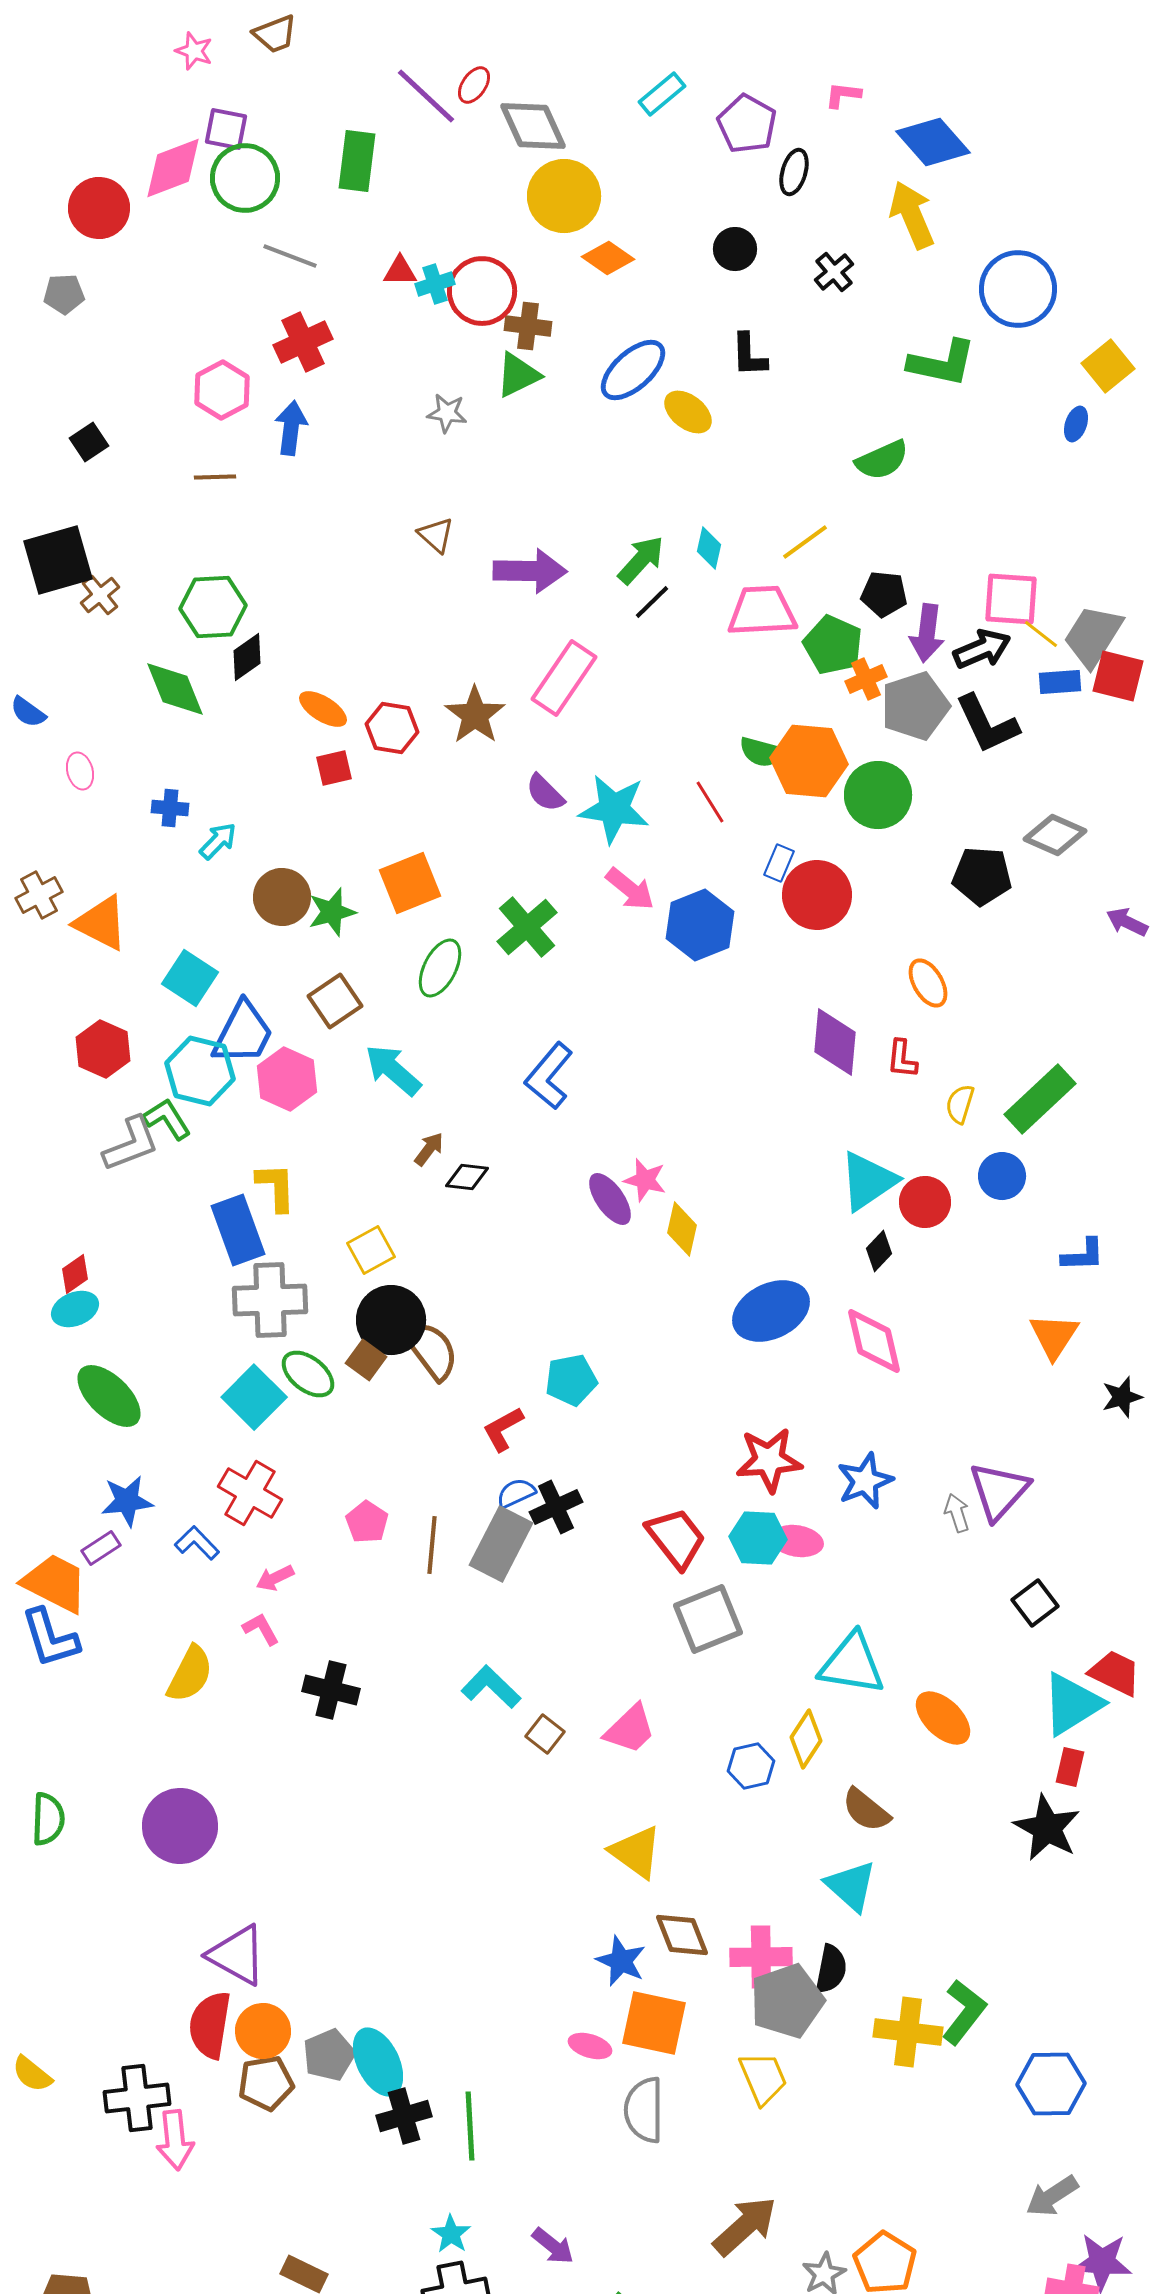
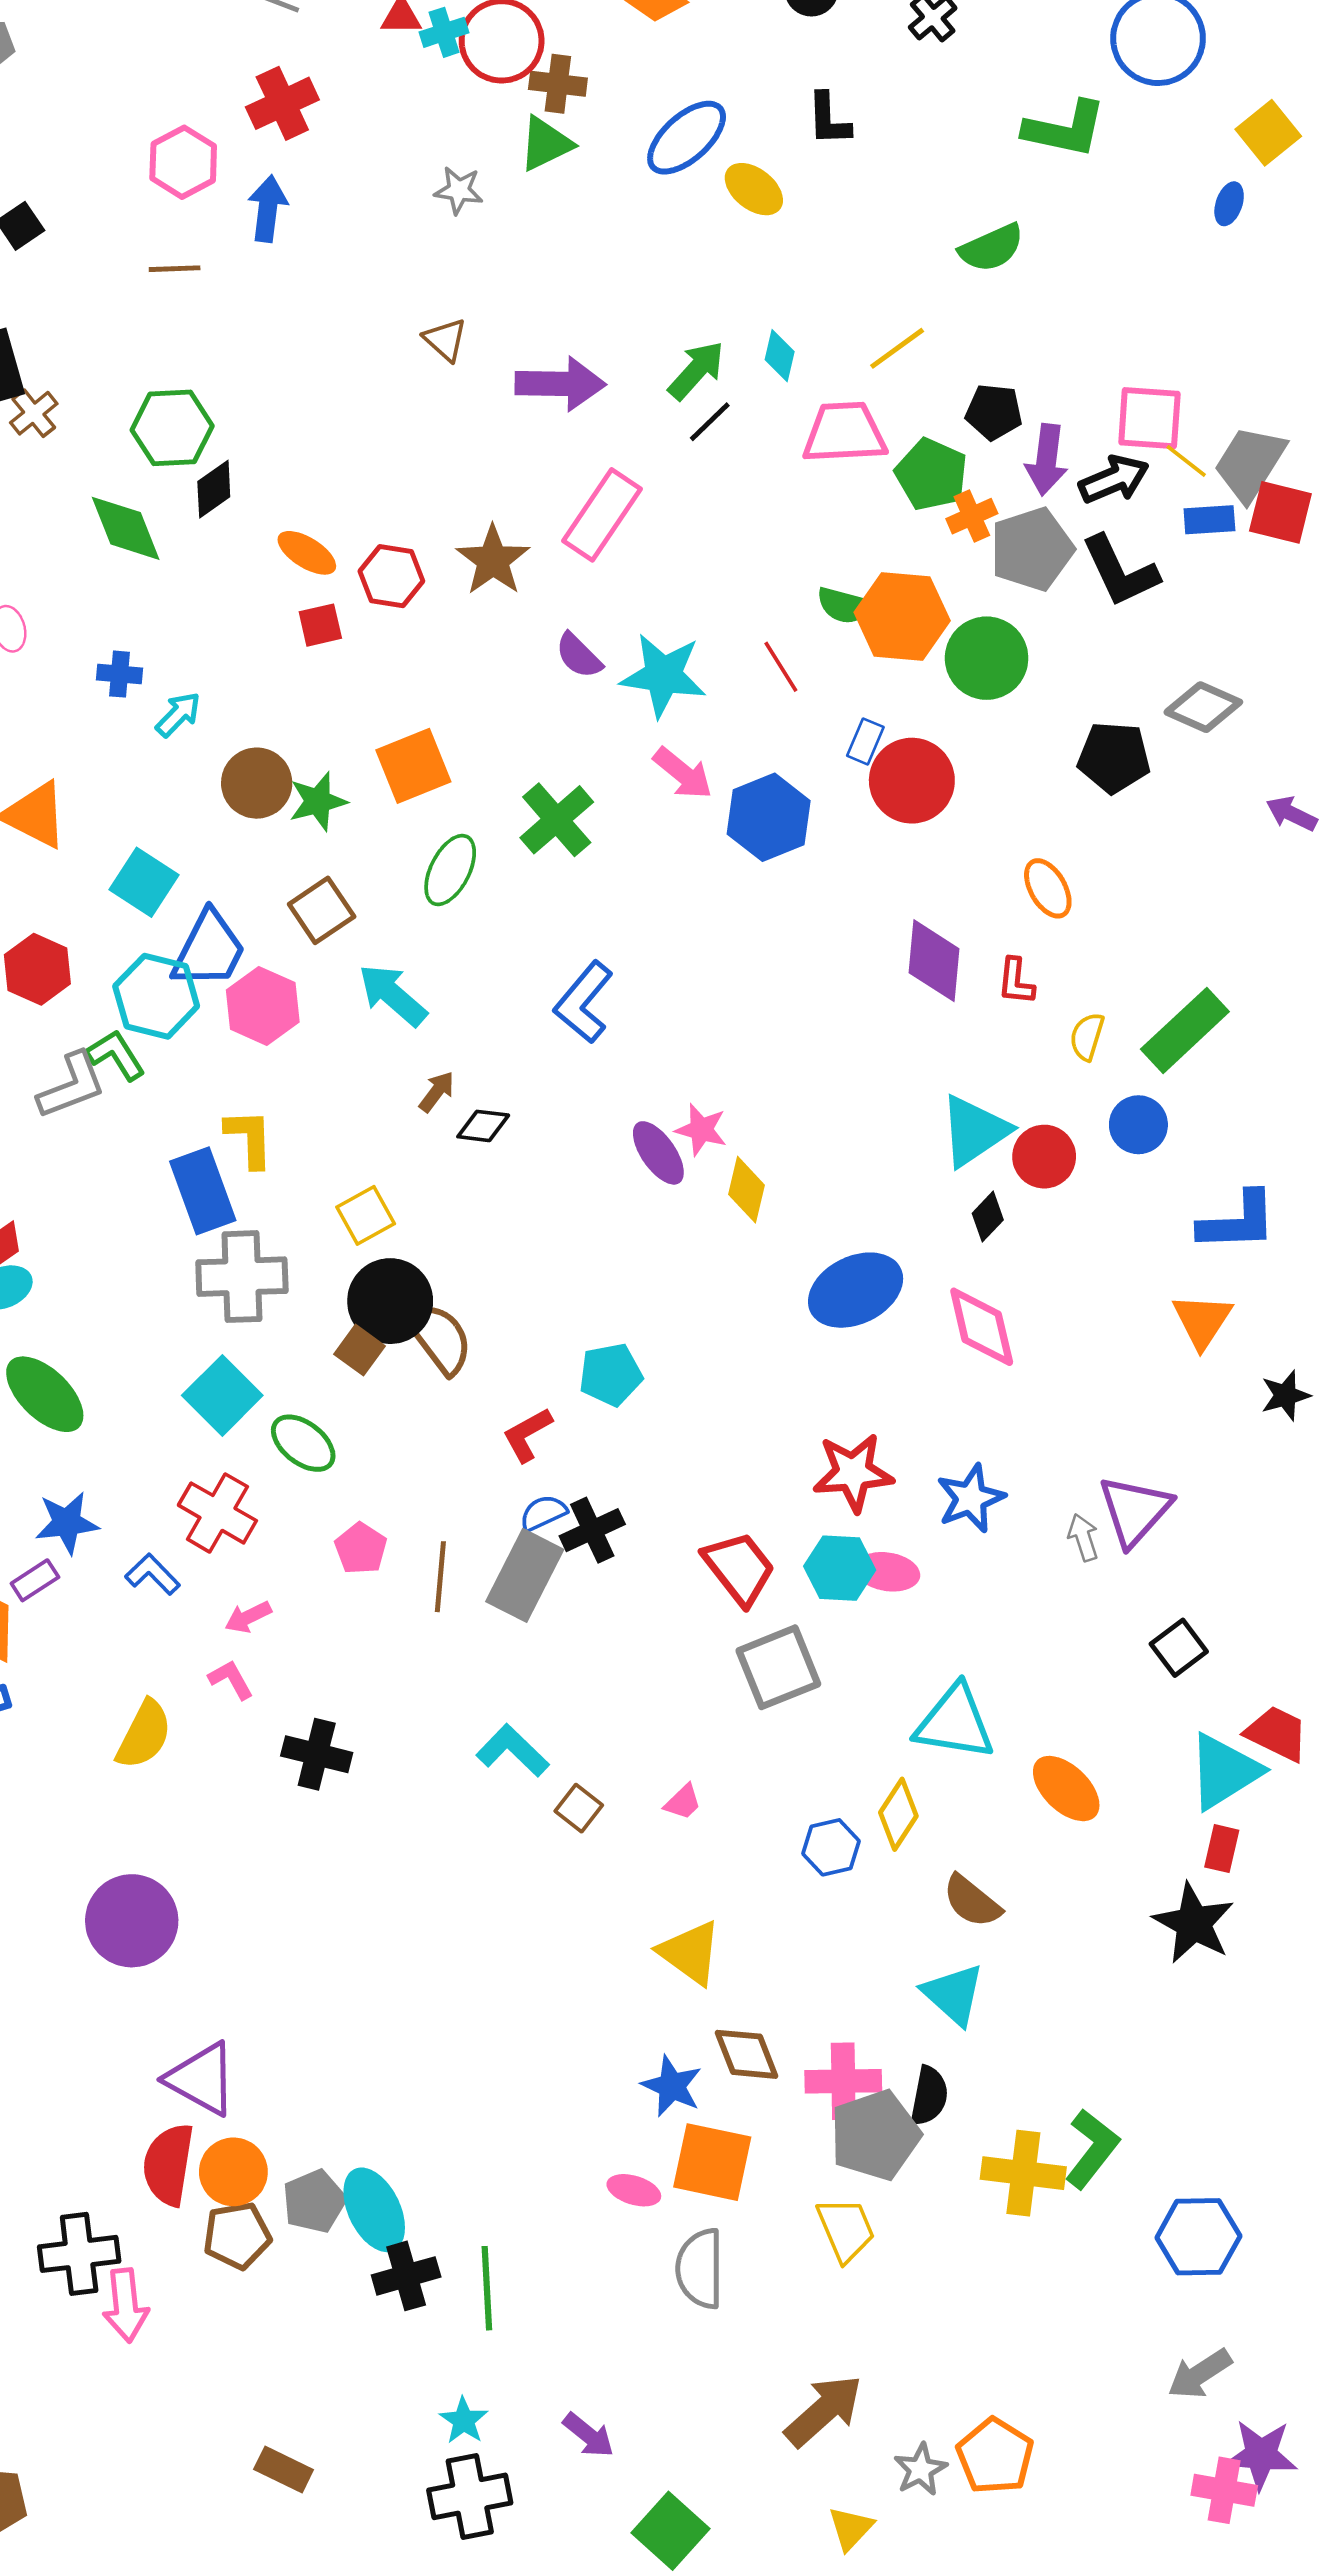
blue L-shape: (1083, 1255) -> (1238, 1221), size x1.5
green ellipse: (308, 1374) -> (303, 1443), moved
pink trapezoid: (630, 1729) -> (683, 1802), size x0.6

